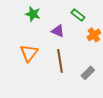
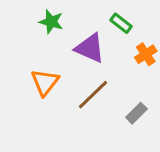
purple triangle: (58, 31) -> (90, 48), size x1.5
brown line: (60, 61) -> (93, 95), turned 55

